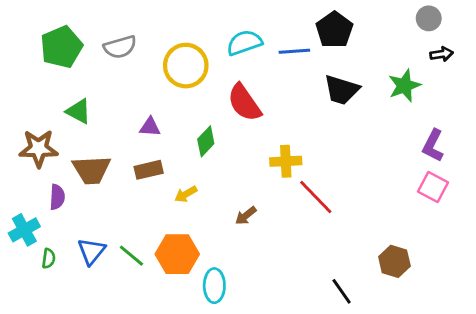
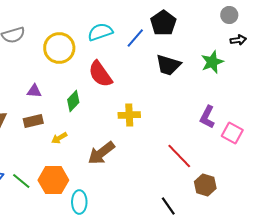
blue line: (294, 51) -> (135, 38), turned -45
purple L-shape: (433, 146) -> (207, 117), moved
red line: (316, 197) -> (179, 156), moved
brown arrow: (246, 216) -> (101, 153), size x1.8

